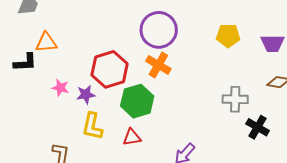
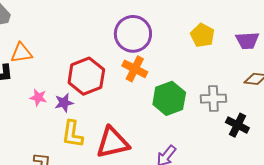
yellow pentagon: (228, 36) -> (203, 35), turned 30
green hexagon: (137, 101) -> (169, 98), moved
red triangle: (132, 137) -> (113, 143), size x1.8

